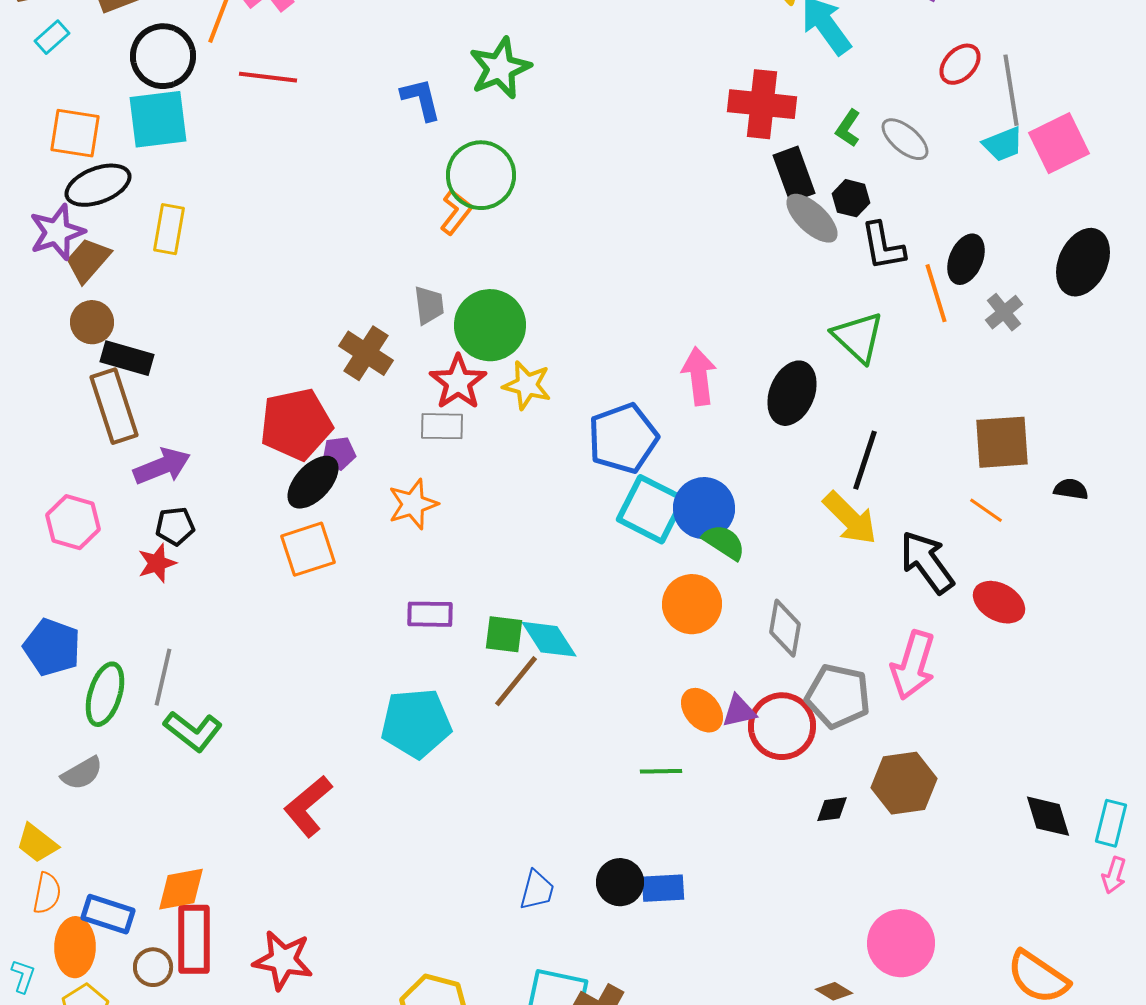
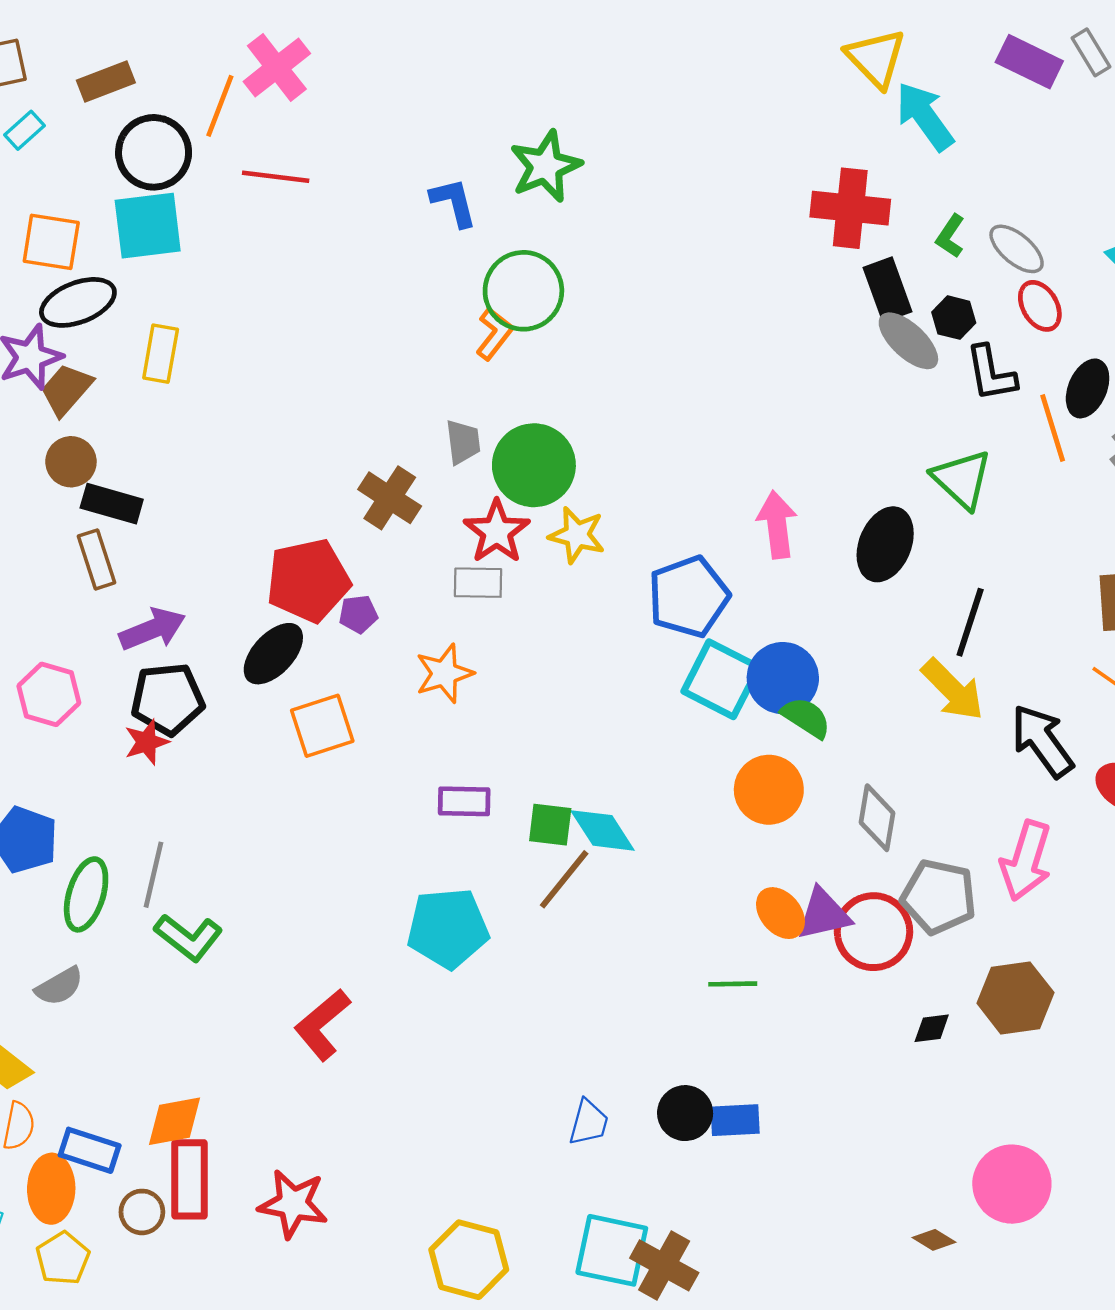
red ellipse: (960, 64) -> (1040, 306), moved, turned -75
brown rectangle: (114, 406) -> (97, 559), size x0.7
black ellipse: (313, 482) -> (273, 654), moved
black pentagon: (175, 526) -> (168, 699), size x1.6
purple triangle: (739, 711) -> (824, 914), size x1.4

